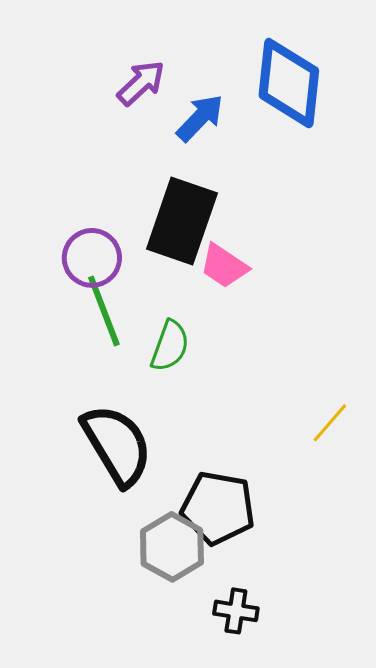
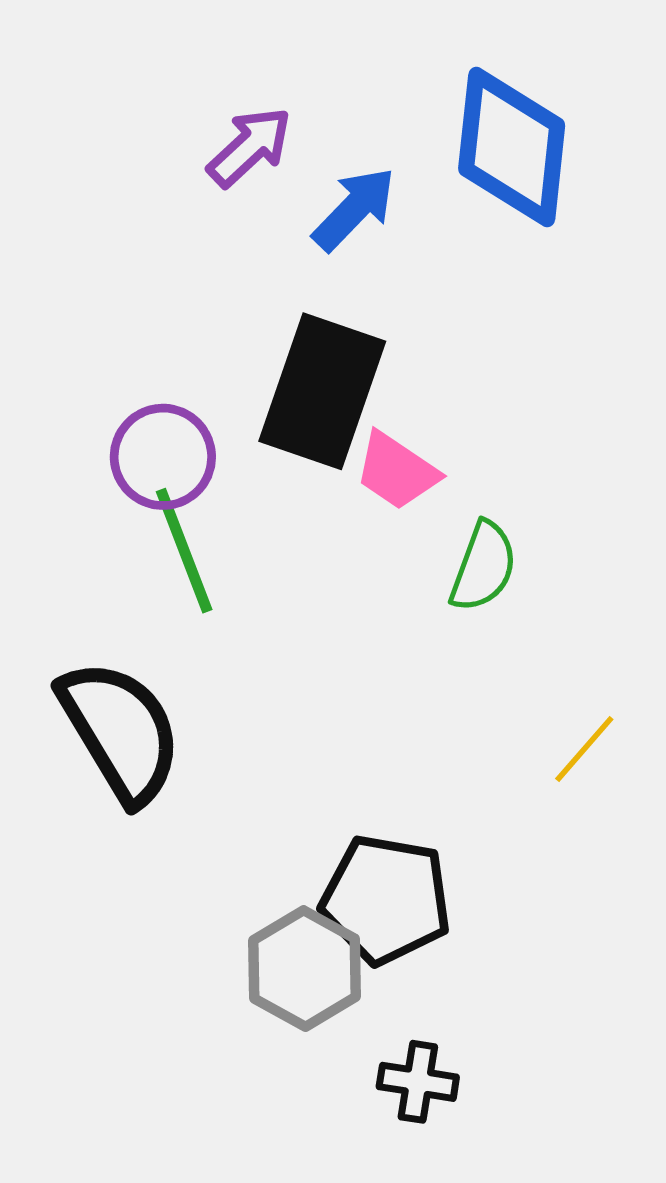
green semicircle: (170, 346) -> (483, 567), moved
black semicircle: (117, 445) -> (120, 731), moved

